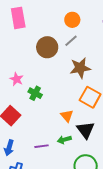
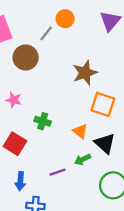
gray line: (71, 41) -> (46, 33), moved
brown circle: (47, 47) -> (26, 57), moved
green cross: (35, 93) -> (43, 121), moved

